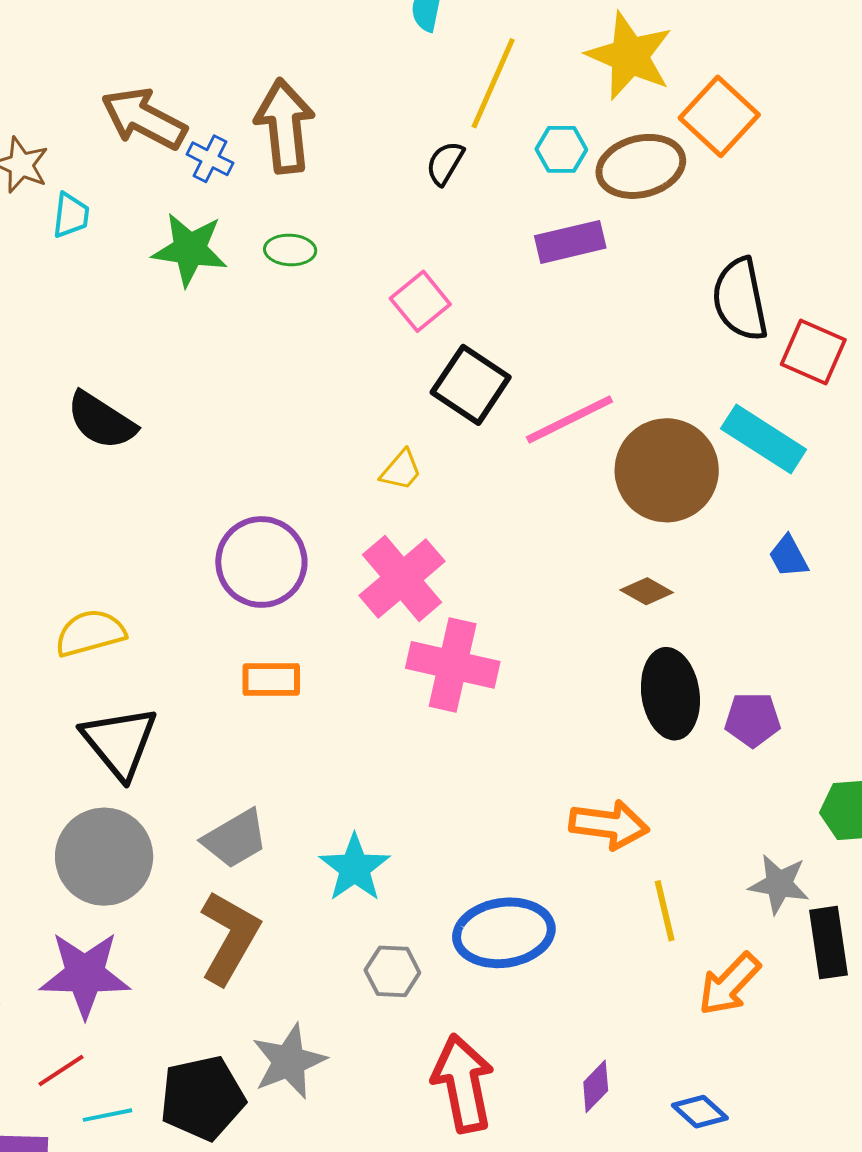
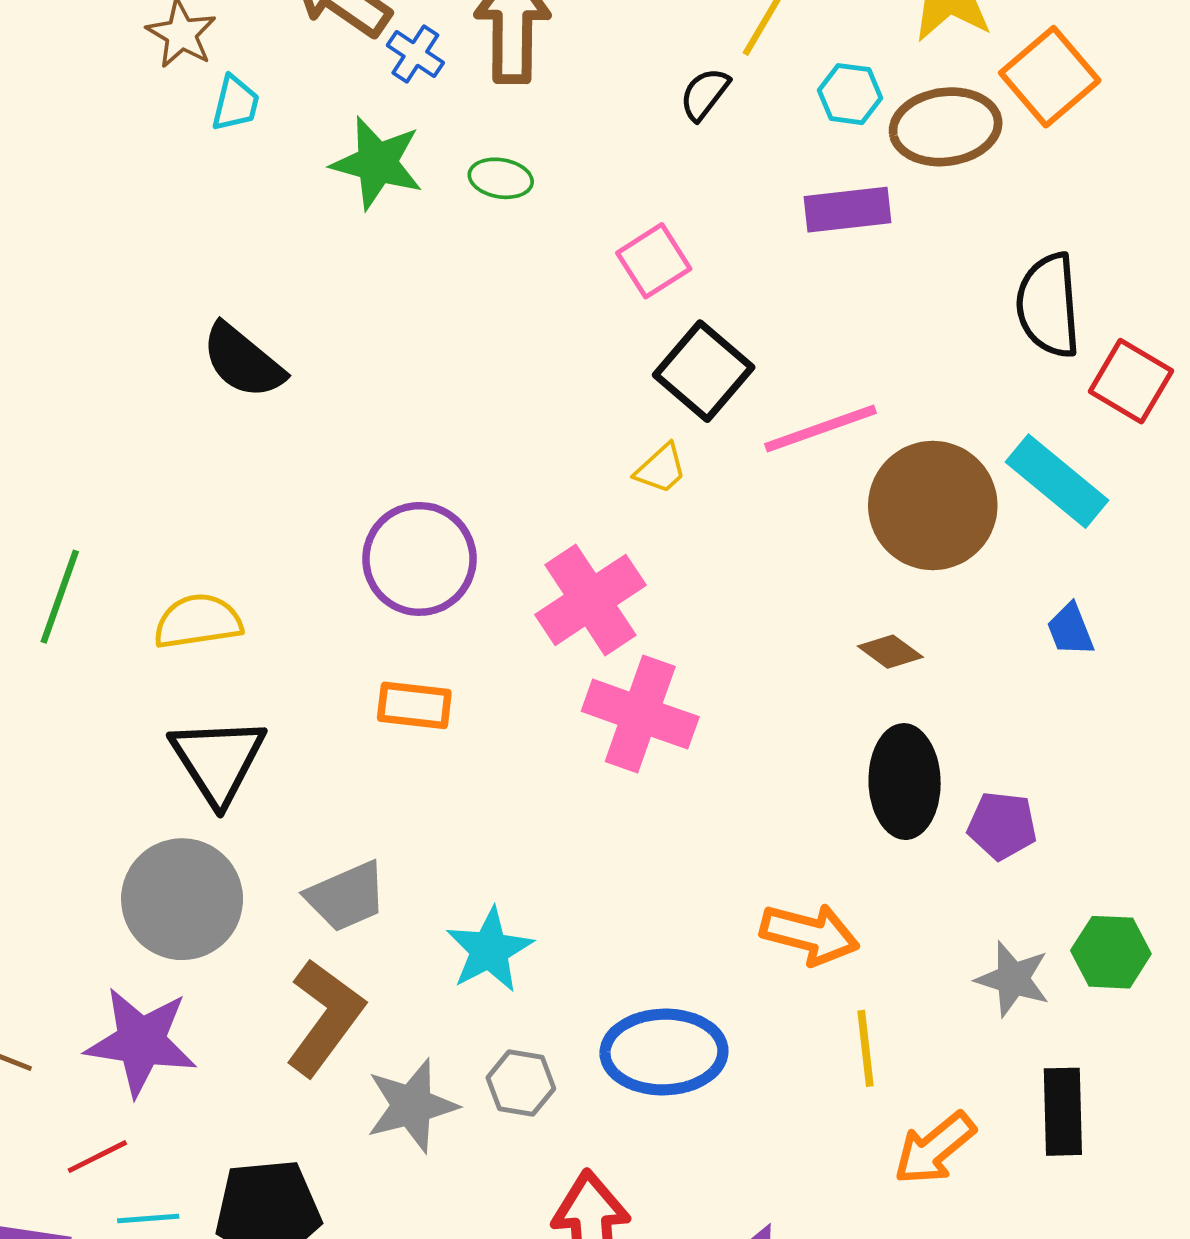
yellow trapezoid: (401, 470) -> (661, 469), moved
gray star: (779, 884) -> (1013, 979), moved
gray star: (289, 1061) -> (412, 1106), moved

